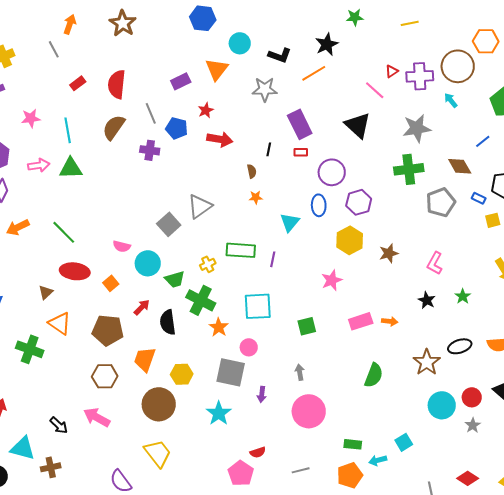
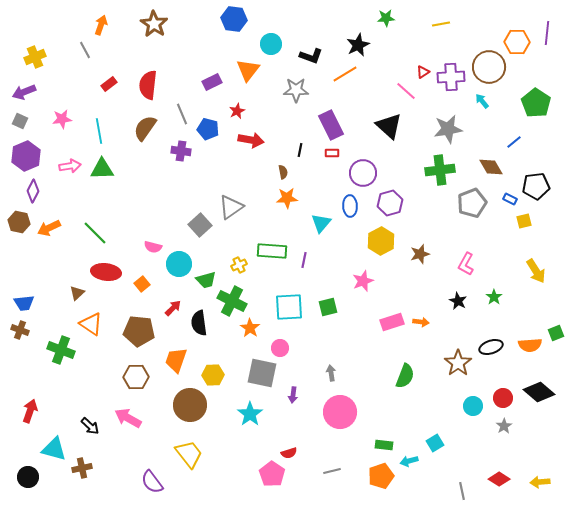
orange star: (256, 197) -> (287, 198), size x1.5
green square: (307, 326) -> (328, 307), moved
cyan circle: (442, 405) -> (473, 406), size x0.7

